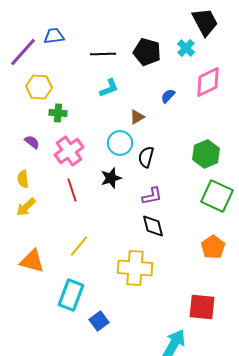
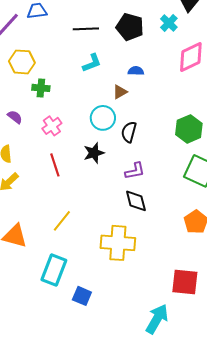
blue semicircle: (168, 96) -> (136, 71), moved, turned 49
pink cross: (69, 151) -> (52, 126), size x0.7
blue square: (99, 321) -> (82, 296), turned -30

